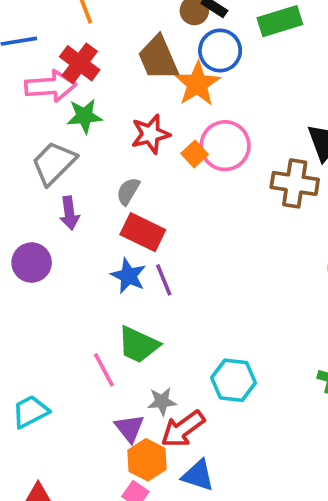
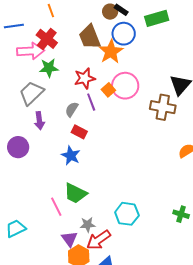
red rectangle: (143, 232) -> (79, 132), size x0.7
purple line: (164, 280) -> (91, 102), moved

